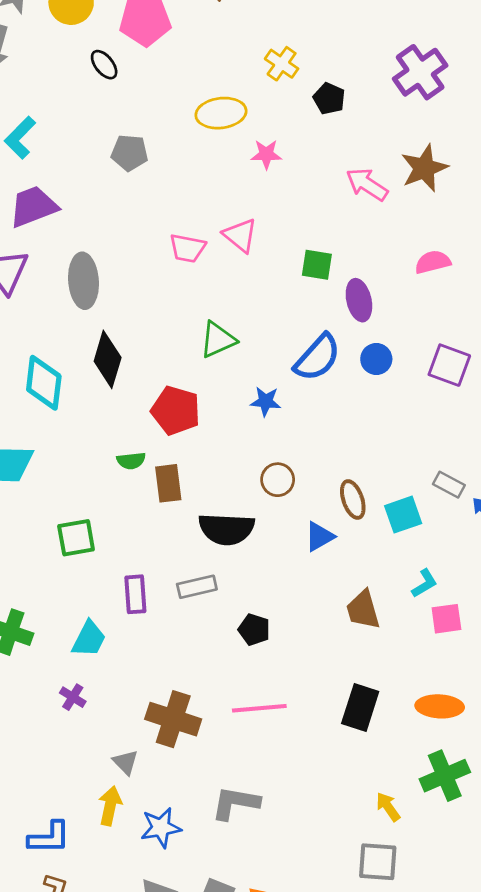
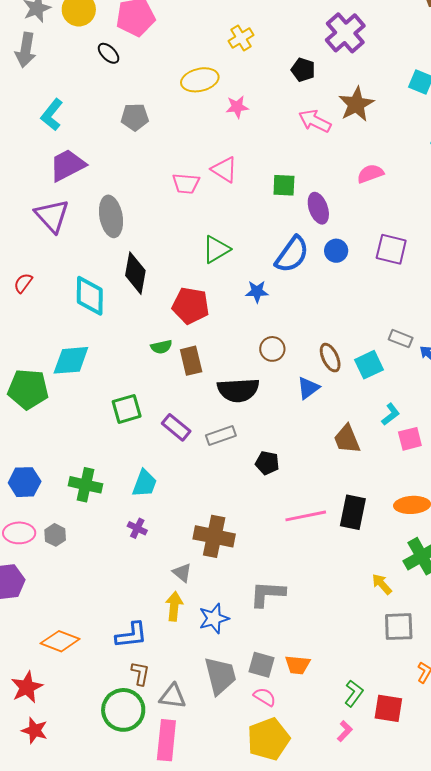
yellow cross: (282, 64) -> (241, 38), turned 30
black pentagon: (329, 99) -> (303, 70), moved
purple rectangle: (135, 594) -> (176, 427), moved, turned -40
pink line: (259, 708) -> (306, 516), moved
gray square: (378, 862) -> (399, 627), moved

